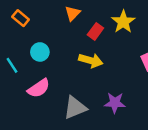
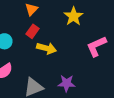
red rectangle: (95, 31) -> (32, 31), moved

